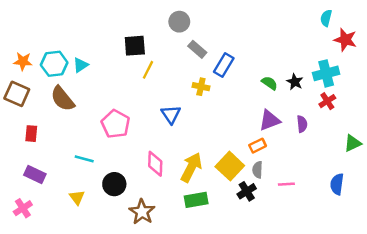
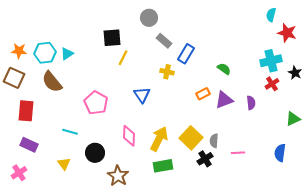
black star: (295, 82) -> (295, 73), moved
red rectangle: (31, 134) -> (26, 111), size x1.5
orange rectangle: (258, 146) -> (203, 94), moved

